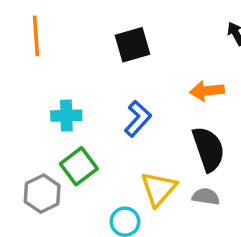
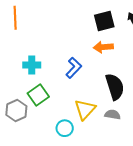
black square: (133, 45) -> (104, 21), moved
orange arrow: (207, 91) -> (103, 47), moved

